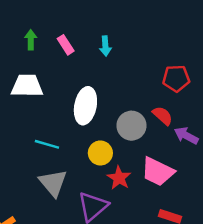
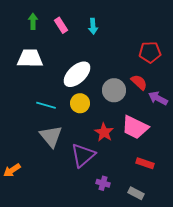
white ellipse: (85, 106) -> (77, 74), turned 36
yellow circle: (100, 153) -> (80, 103), moved

